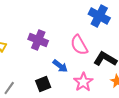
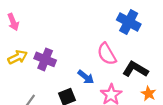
purple cross: (38, 40) -> (45, 59), moved

